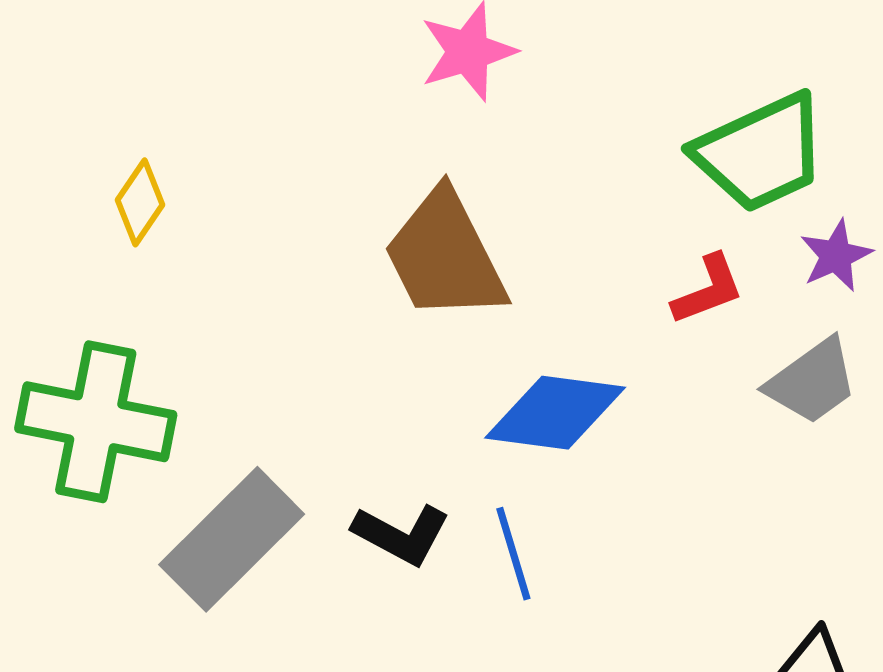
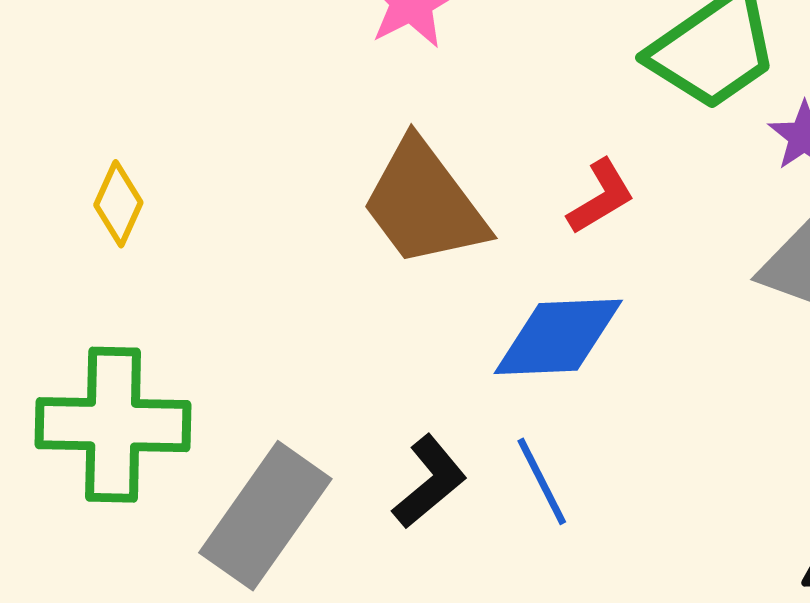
red L-shape: (708, 290) -> (601, 197), moved
black L-shape: (401, 534) -> (430, 482), turned -58

